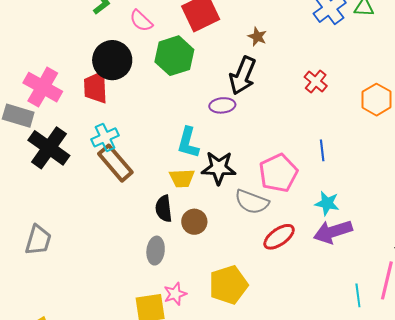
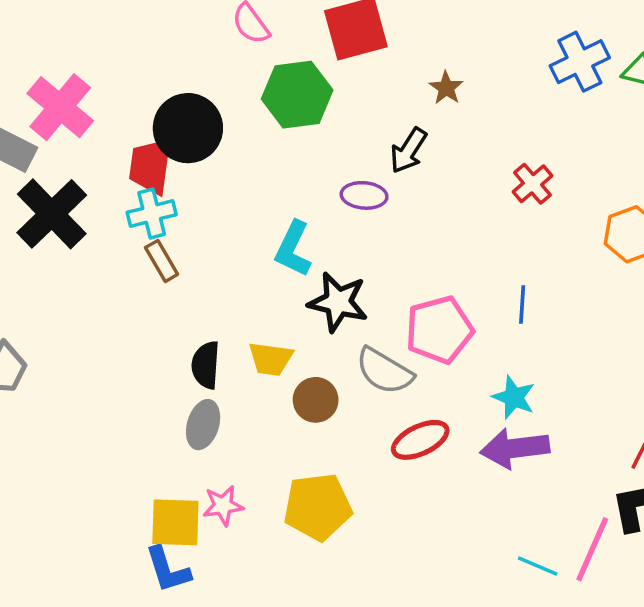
black circle: (112, 60) -> (188, 128), moved
black arrow: (243, 76) -> (408, 150), size x0.7
red trapezoid: (96, 87) -> (151, 166), moved
brown rectangle: (115, 163) -> (162, 261), size x0.6
yellow trapezoid: (182, 178) -> (271, 359), moved
black semicircle: (164, 209) -> (206, 365), moved
brown circle: (194, 222) -> (316, 400), moved
cyan line: (358, 295) -> (538, 566), turned -70

